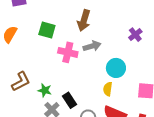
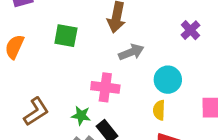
pink cross: (68, 52) -> (105, 87), moved
green star: (45, 90) -> (81, 116), moved

